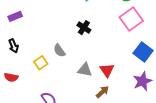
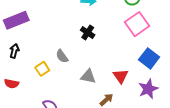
purple rectangle: (15, 16) -> (16, 20), size x1.6
black arrow: (14, 46) -> (14, 51), turned -144
red triangle: (107, 70) -> (121, 76), moved

